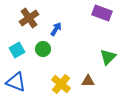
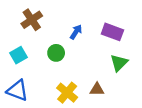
purple rectangle: (102, 13) -> (112, 32), moved
blue arrow: (56, 29) -> (76, 32), moved
green circle: (43, 49) -> (56, 53), moved

